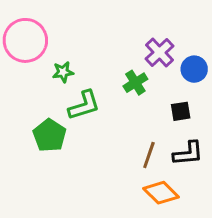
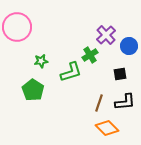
green star: (63, 72) -> (41, 61), moved
green L-shape: (84, 105) -> (71, 72), moved

